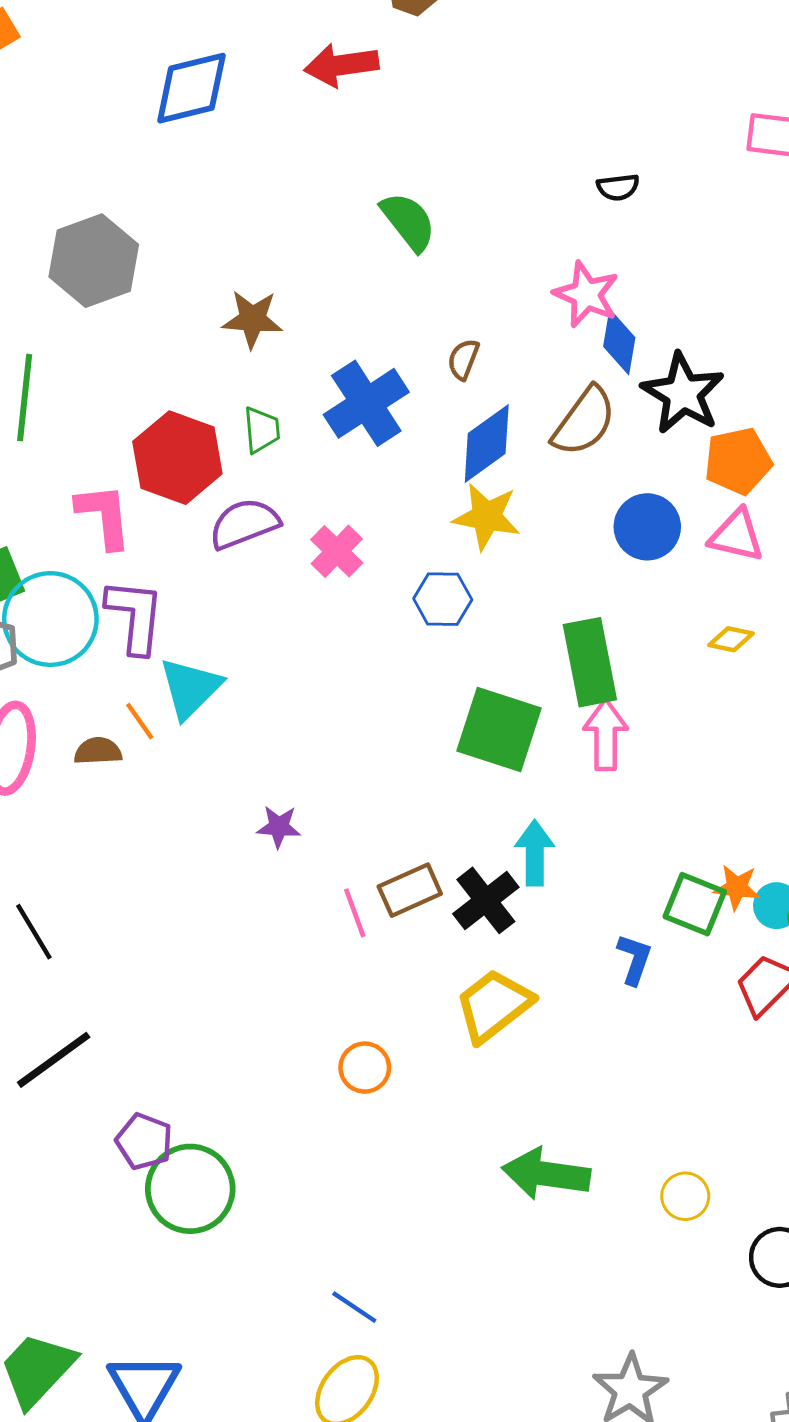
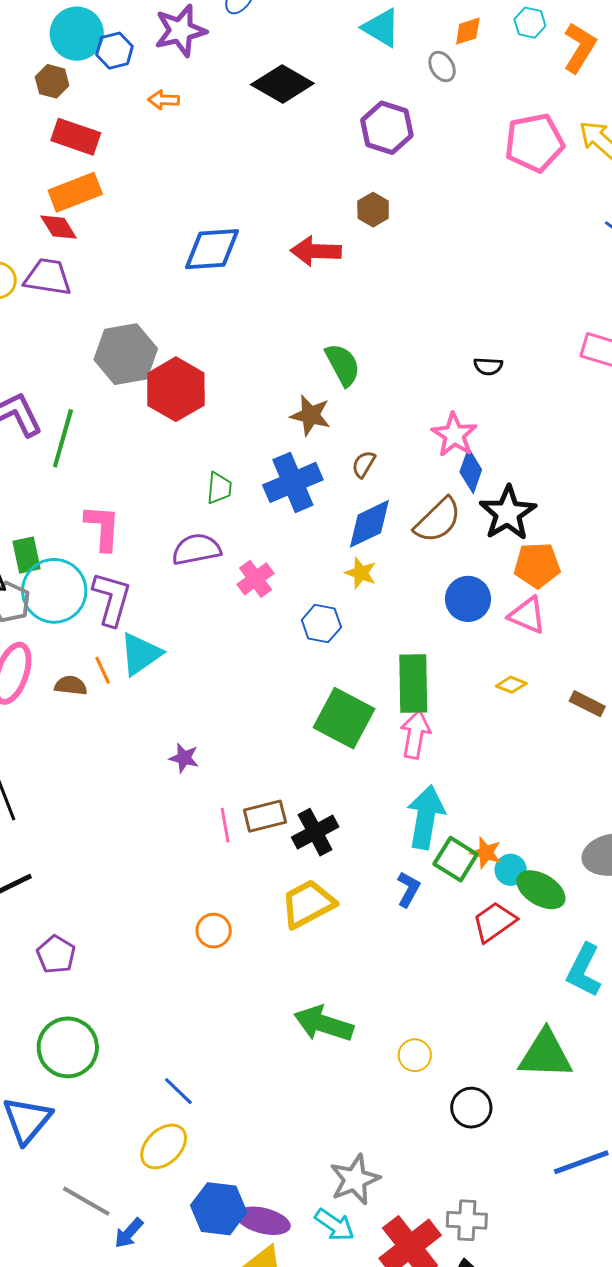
brown star: (252, 319) -> (310, 415), moved
red hexagon: (177, 458) -> (176, 389), moved
yellow star: (487, 517) -> (361, 573), size x0.7
cyan arrow: (535, 853) -> (426, 817), moved, size x1.4
green circle: (190, 1189) -> (68, 1047), moved

